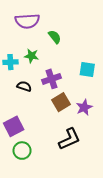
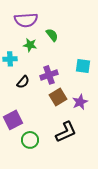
green star: (31, 56) -> (30, 45), moved
black semicircle: (24, 86) -> (23, 82), turned 112
green circle: (22, 151) -> (30, 140), moved

